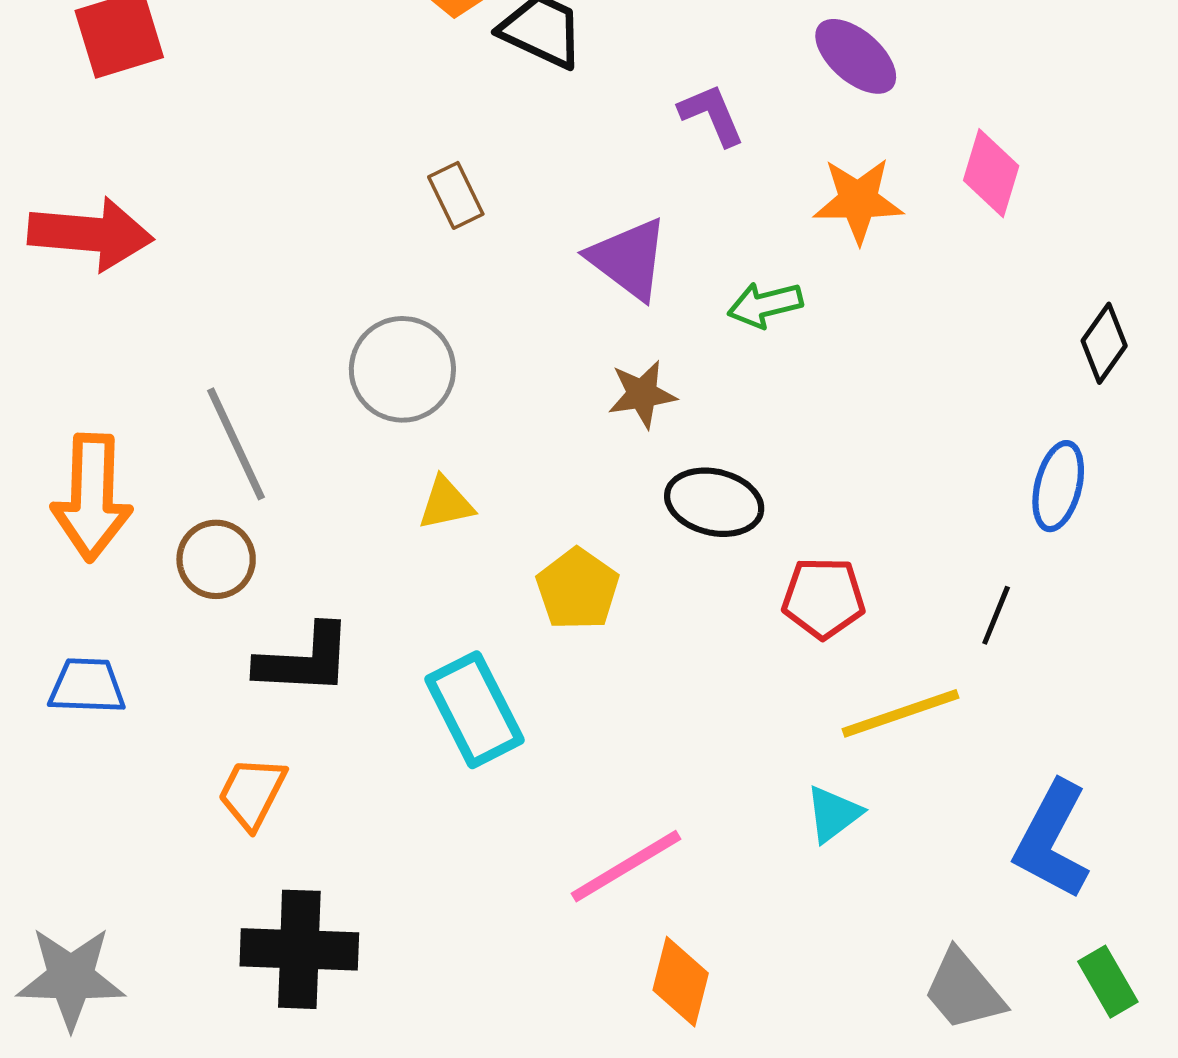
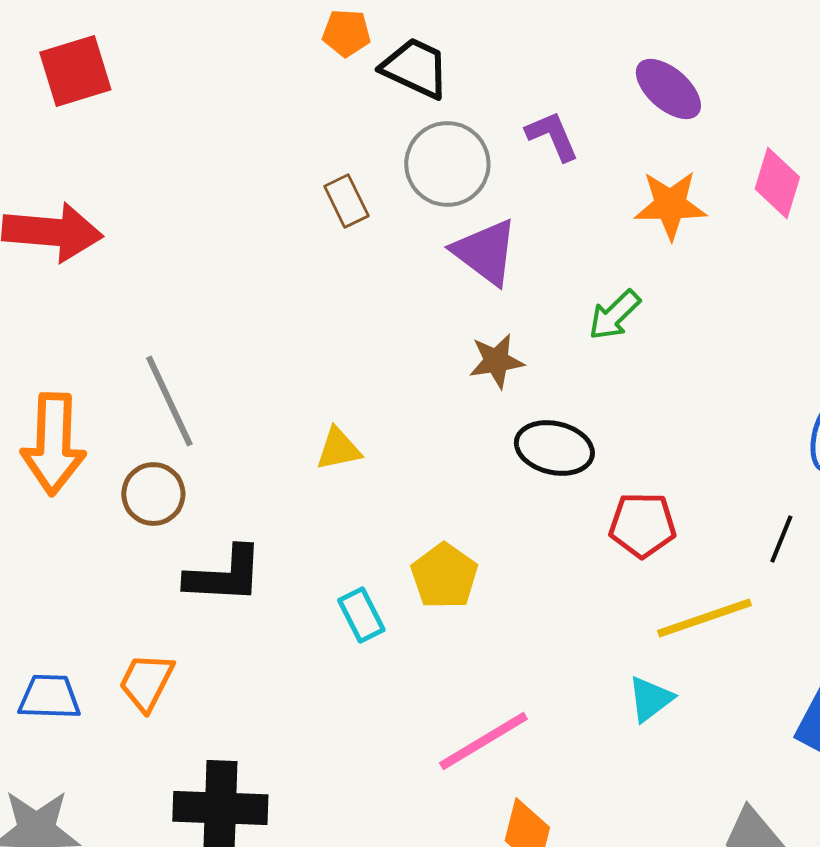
green arrow: (765, 305) -> (614, 315), moved, turned -30
gray circle: (402, 369) -> (447, 164), moved
yellow pentagon: (578, 589) -> (444, 576), moved
blue trapezoid: (87, 686) -> (49, 697), moved
cyan rectangle: (474, 710) -> (361, 615), size x0.6
orange trapezoid: (252, 793) -> (146, 682), moved

